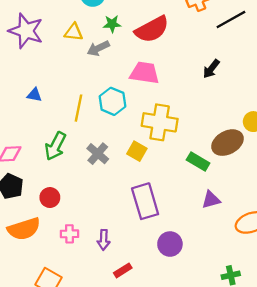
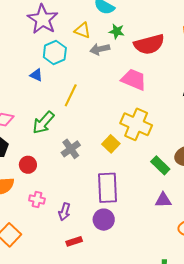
cyan hexagon: (113, 101) -> (55, 52), moved
gray cross: (98, 154) -> (71, 149), moved
purple circle: (170, 244) -> (104, 220), moved

